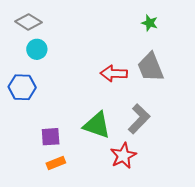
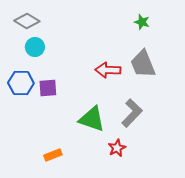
purple square: (51, 137) -> (48, 88), moved
red star: (123, 156) -> (117, 148), size x0.7

